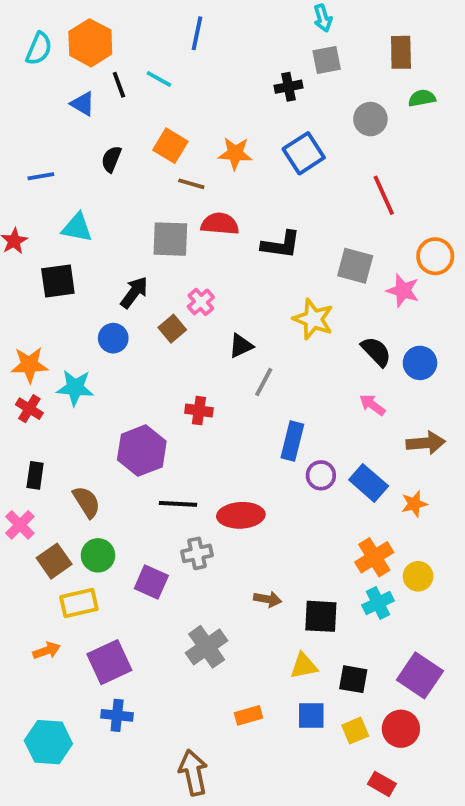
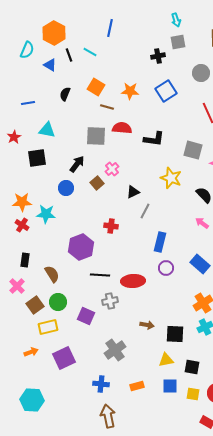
cyan semicircle: (39, 49) -> (27, 50), moved
purple circle: (321, 475) -> (166, 268), moved
blue cross: (117, 715) -> (101, 384), moved
yellow square: (355, 731) -> (193, 394), turned 32

